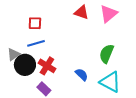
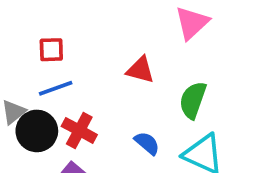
red triangle: (82, 12) -> (140, 70), moved

